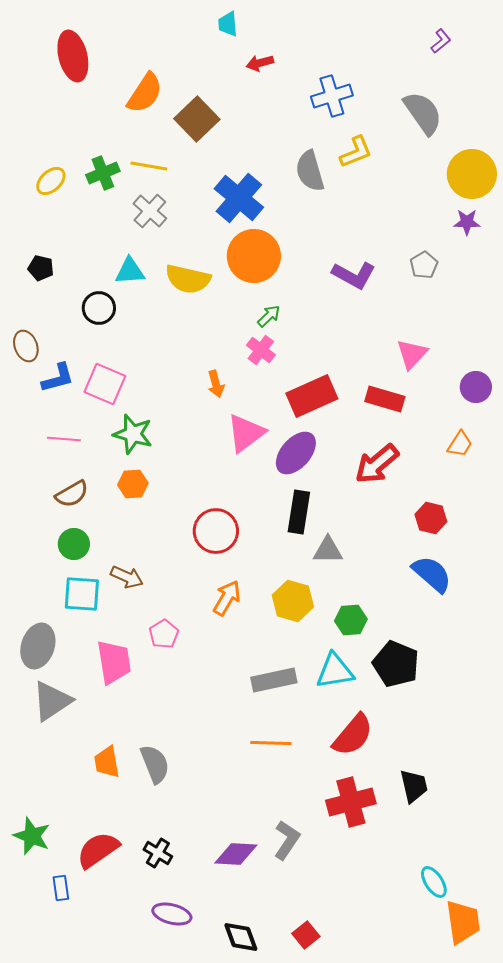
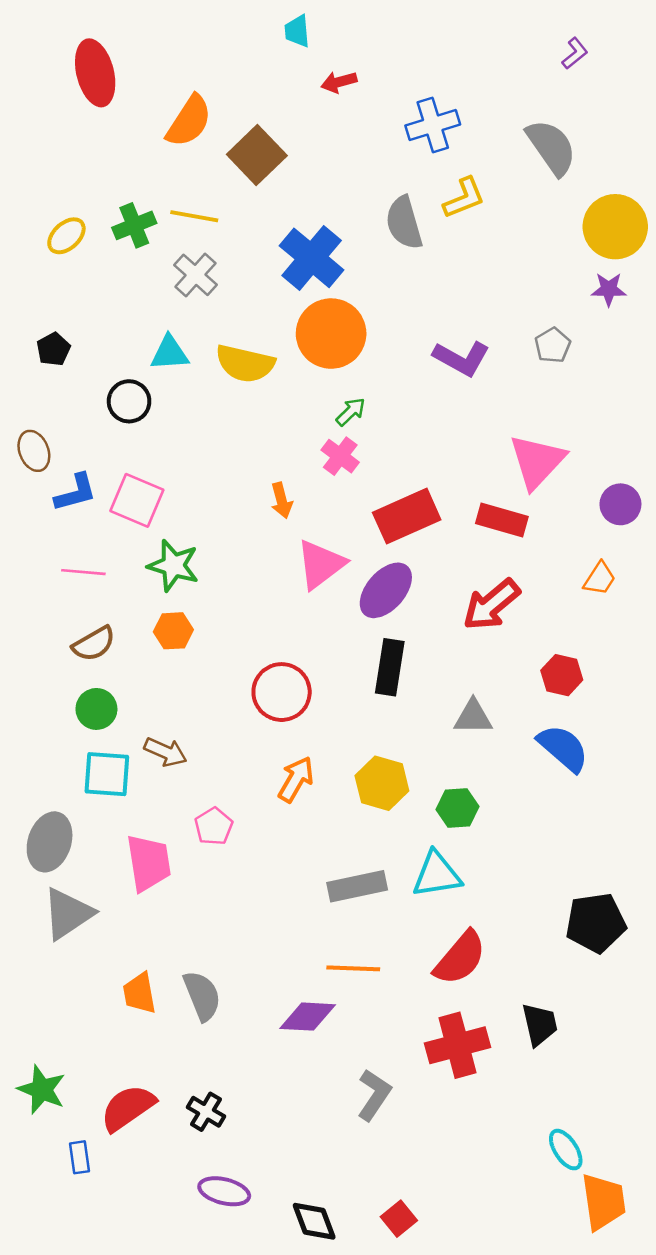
black pentagon: (41, 268) -> (53, 349), turned 30
pink triangle: (412, 354) -> (537, 461), size x1.4
gray triangle: (328, 550) -> (473, 717), moved
black pentagon: (396, 664) -> (596, 923), moved, turned -30
purple diamond: (236, 854) -> (308, 1017), moved

